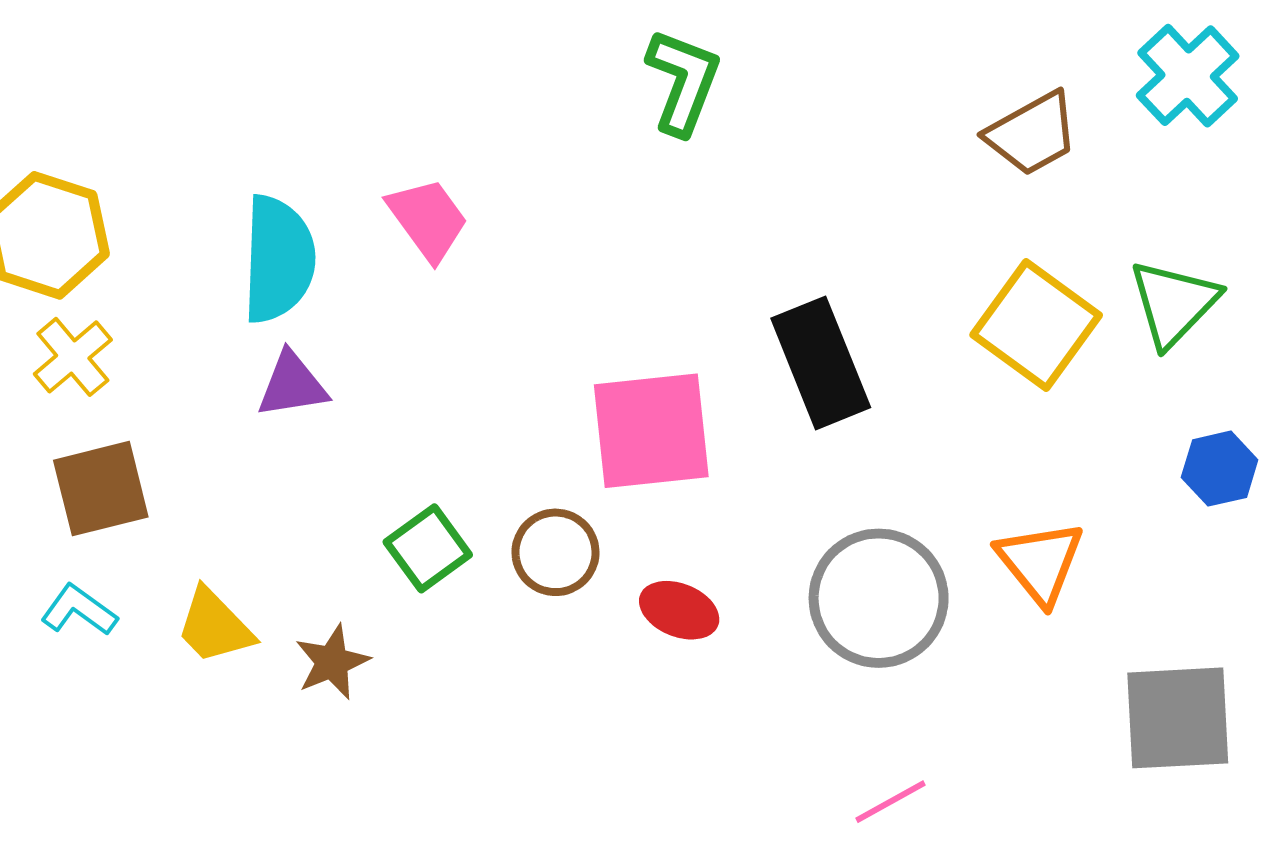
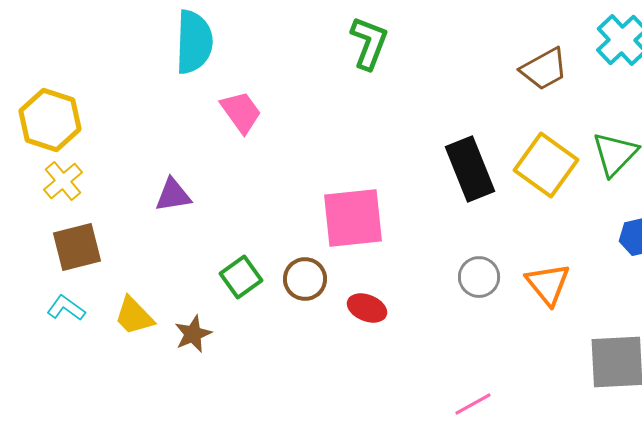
cyan semicircle: (278, 259) -> (194, 42), moved
black rectangle: (821, 363) -> (470, 169), moved
gray circle: (879, 598) -> (479, 277), moved, size x0.6

